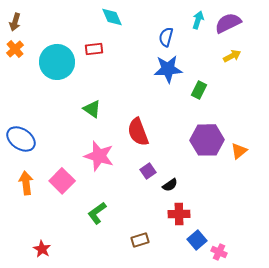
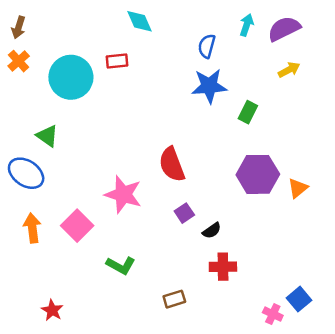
green triangle: (92, 109) -> (47, 136), moved
green L-shape: (97, 213) -> (121, 265), turned -115
blue square: (197, 240) -> (299, 299), moved

